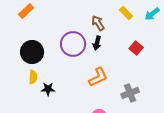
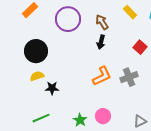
purple circle: (73, 44) -> (68, 19), moved
yellow semicircle: (33, 77) -> (37, 76), turned -112
gray cross: (130, 93) -> (129, 77), moved

